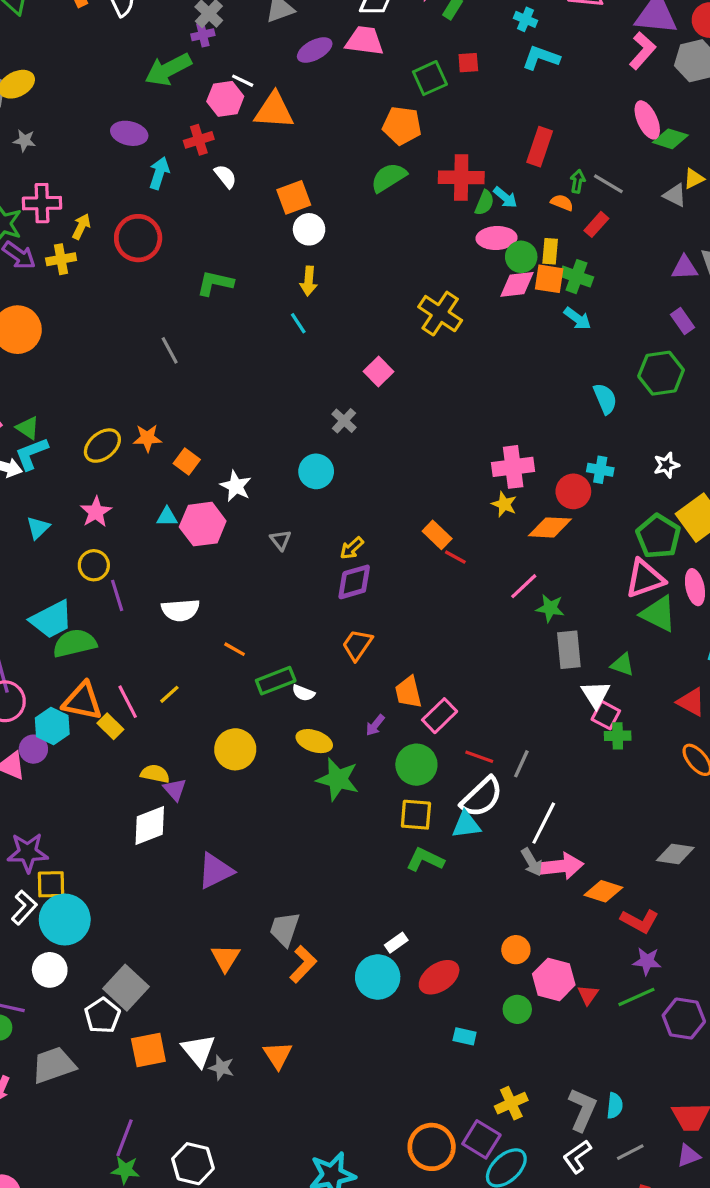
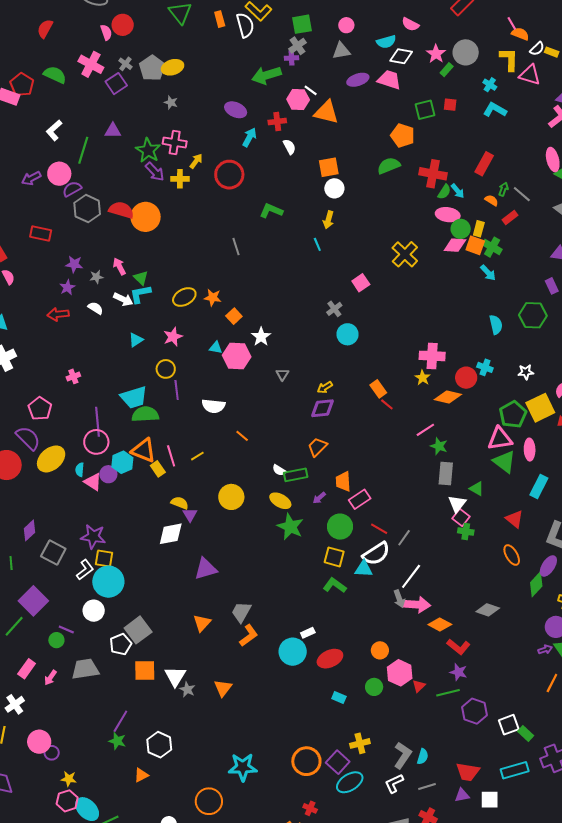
cyan circle: (316, 471) -> (347, 334), moved
green rectangle: (276, 681) -> (296, 475), moved

